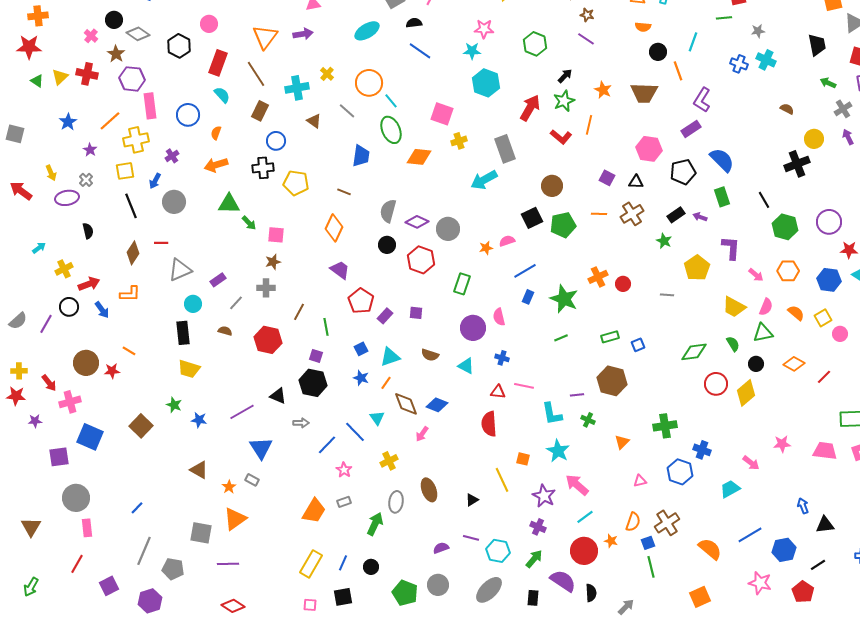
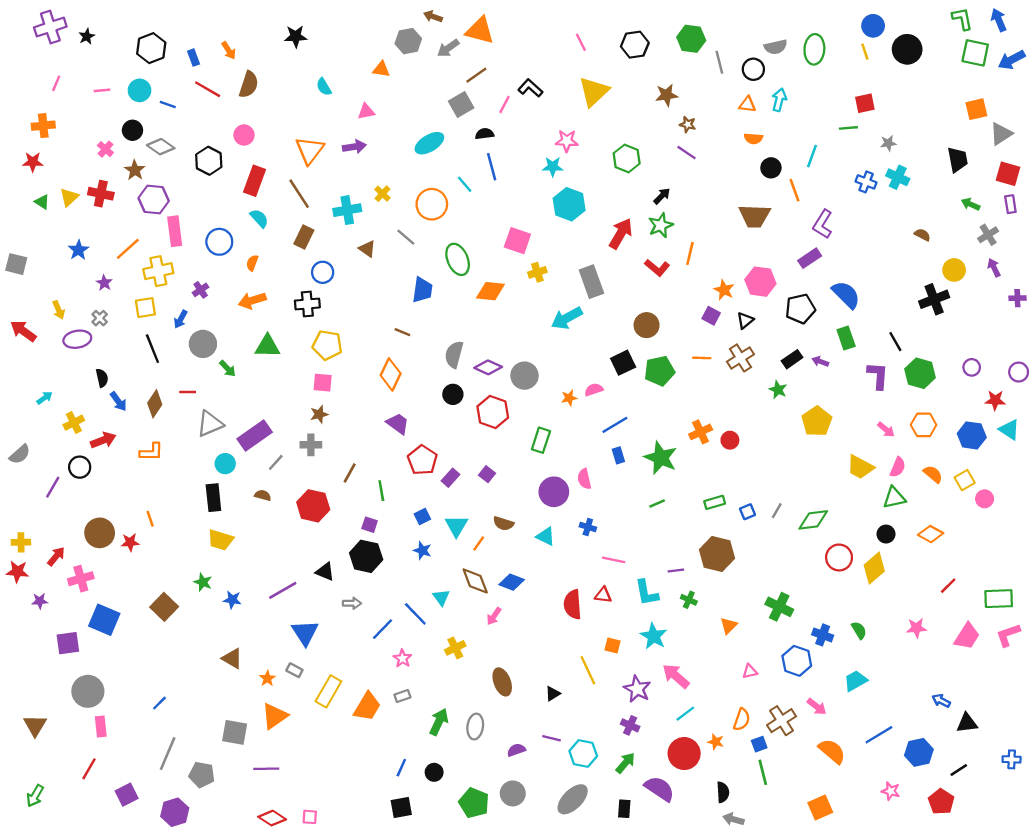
red star: (29, 47) -> (33, 162), size x0.7
blue line: (420, 51) -> (492, 167), turned 40
orange star: (603, 90) -> (724, 290), moved
cyan line: (391, 101) -> (465, 184), moved
black triangle: (636, 182) -> (745, 320), turned -42
yellow pentagon: (296, 183) -> (327, 345), moved
purple circle: (829, 222) -> (972, 367), size x0.6
green arrow: (249, 223) -> (228, 369), moved
purple L-shape: (731, 248) -> (878, 376), moved
purple rectangle: (218, 280) -> (255, 435), size x1.8
gray line: (667, 295) -> (777, 511), moved, turned -64
blue rectangle: (528, 297) -> (618, 455), turned -40
blue arrow: (102, 310) -> (118, 401), moved
purple square: (416, 313) -> (487, 474), turned 32
gray semicircle: (18, 321) -> (20, 454), moved
green semicircle: (733, 344) -> (859, 630), moved
orange line: (129, 351) -> (150, 519), turned 40
cyan triangle: (390, 357) -> (456, 526), turned -40
red line: (824, 377) -> (948, 586), moved
red arrow: (49, 383) -> (56, 556), turned -102
orange line: (386, 383) -> (479, 543), moved
red triangle: (498, 392) -> (603, 595), moved
green cross: (665, 426) -> (779, 607), turned 35
pink trapezoid: (825, 451) -> (967, 636), turned 115
pink arrow: (751, 463) -> (817, 707), moved
gray ellipse: (396, 502) -> (475, 727), moved
blue arrow: (803, 506) -> (941, 701), turned -42
yellow rectangle: (311, 564) -> (328, 691), moved
pink star: (760, 583) -> (891, 791), size x0.7
black semicircle: (591, 593) -> (723, 792), moved
pink square: (310, 605) -> (310, 817), moved
gray arrow: (626, 607) -> (733, 819), turned -120

